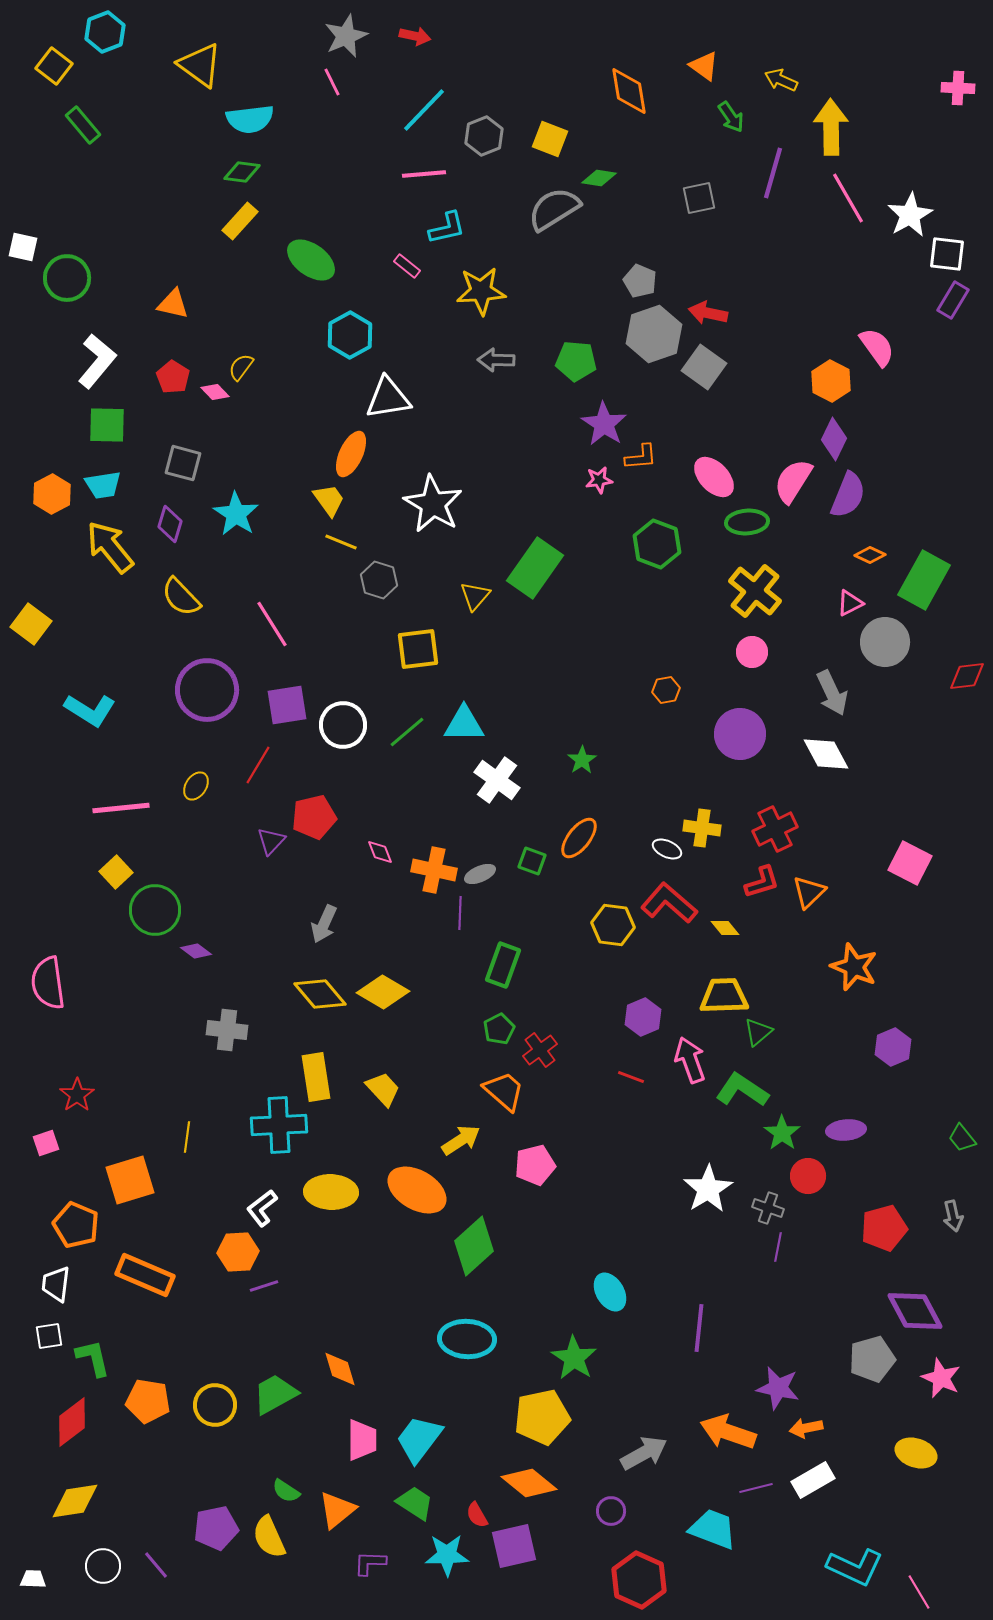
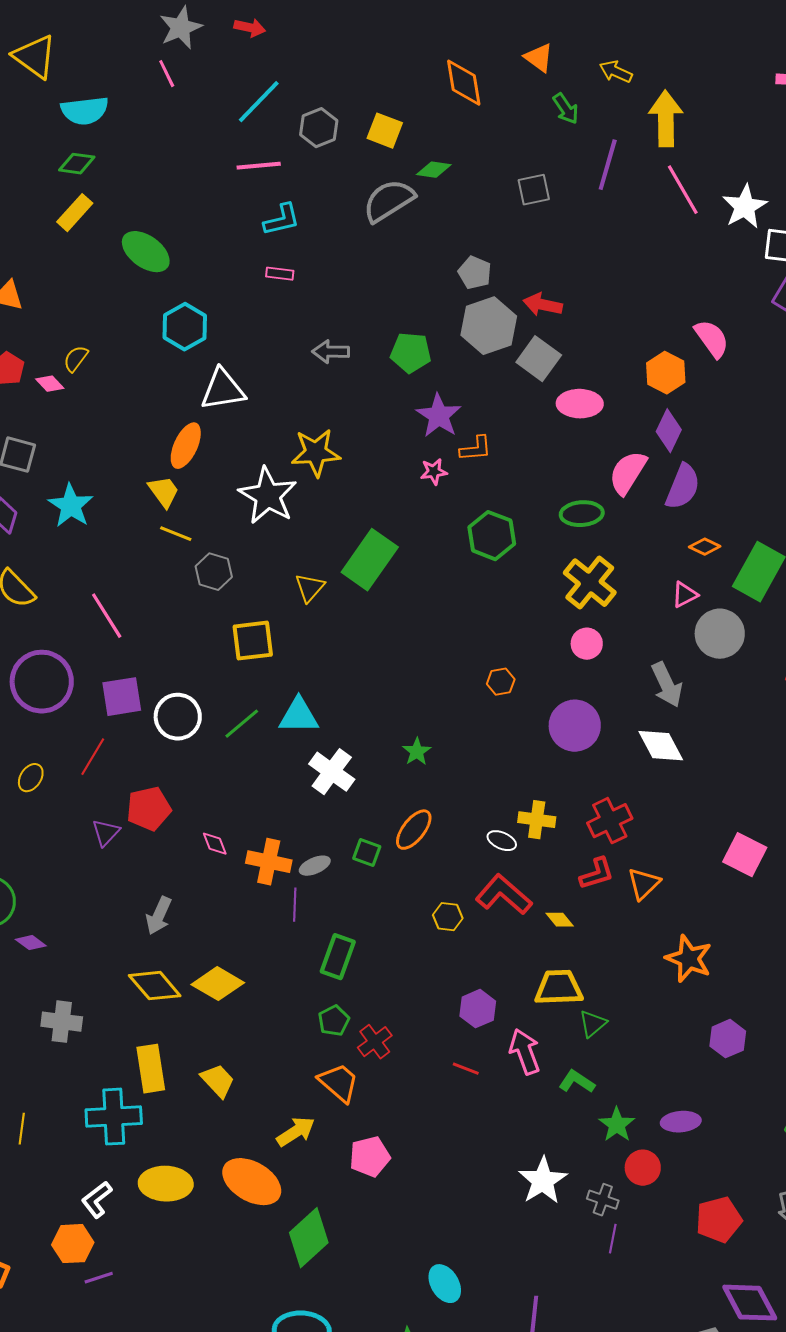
pink rectangle: (407, 266) -> (280, 274), moved, turned -32
yellow star: (481, 291) -> (316, 453), moved
pink ellipse: (714, 477) -> (580, 404), moved, turned -45
yellow hexagon: (613, 925) -> (448, 917), size x0.7
green L-shape: (742, 1090) -> (577, 1082), size x0.7

